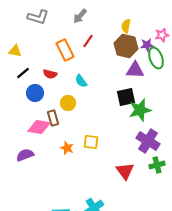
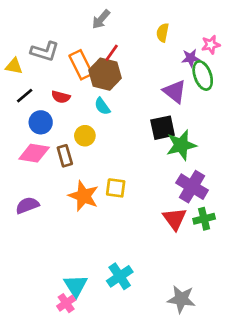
gray L-shape: (38, 17) -> (45, 51), moved
brown hexagon: (126, 46) -> (105, 74), moved
purple triangle: (135, 70) -> (175, 92), turned 36
pink diamond: (39, 127) -> (34, 153), moved
orange star: (67, 148) -> (84, 196), size x1.6
red triangle: (125, 171) -> (175, 219), moved

